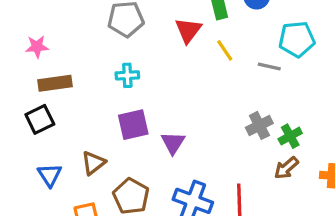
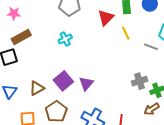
cyan cross: (127, 75) -> (65, 39), turned -32
brown rectangle: (55, 83) -> (21, 37), turned -30
purple square: (133, 125) -> (63, 81), moved, turned -36

